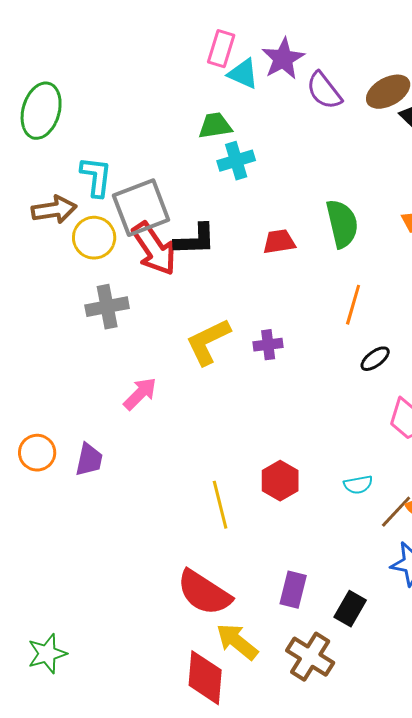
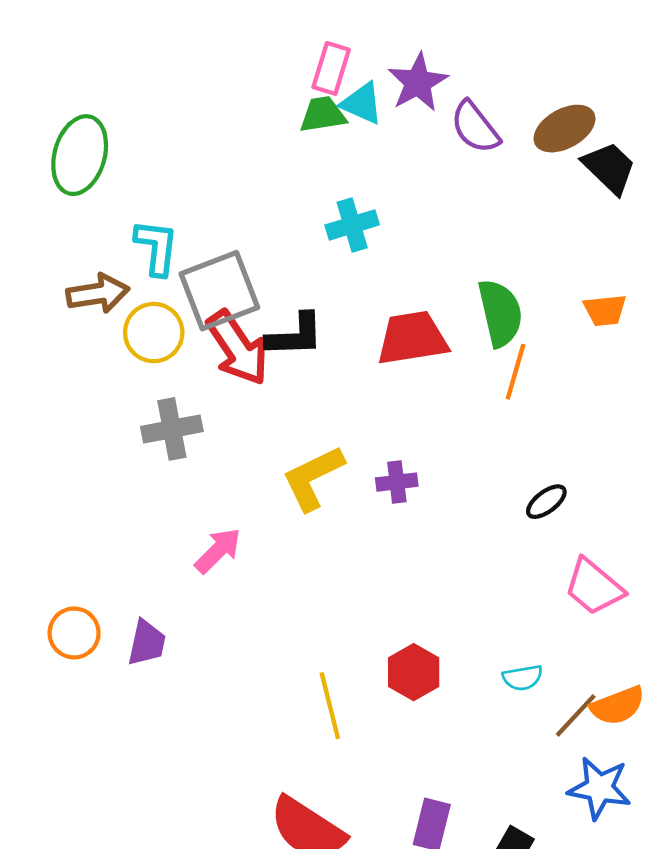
green trapezoid: (215, 126) -> (323, 115), moved
red trapezoid: (279, 242) -> (412, 338), size x1.6
orange line: (353, 305) -> (516, 372), moved

